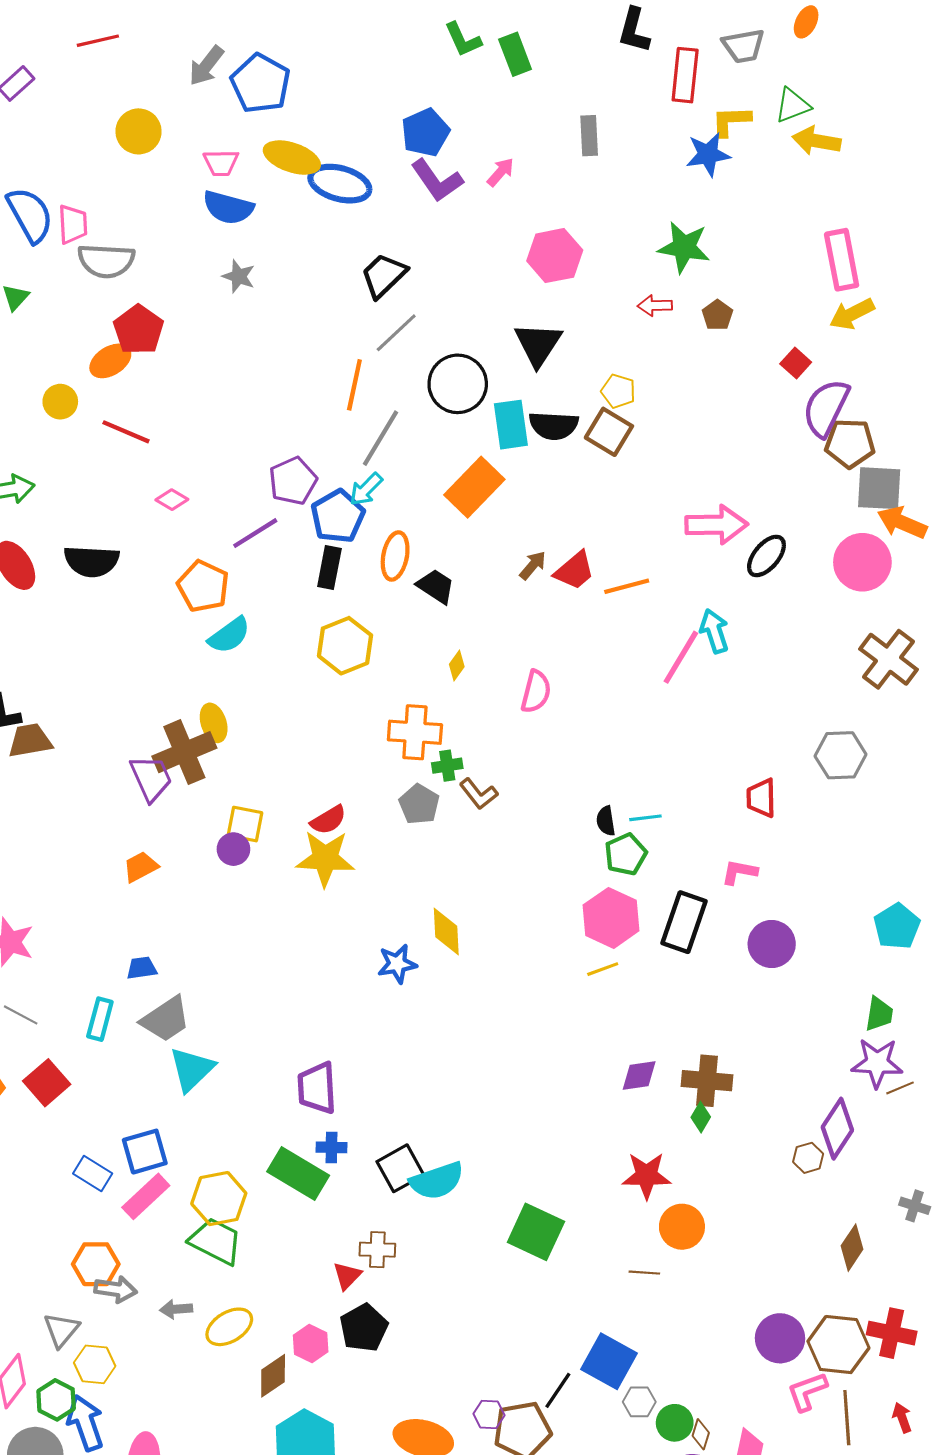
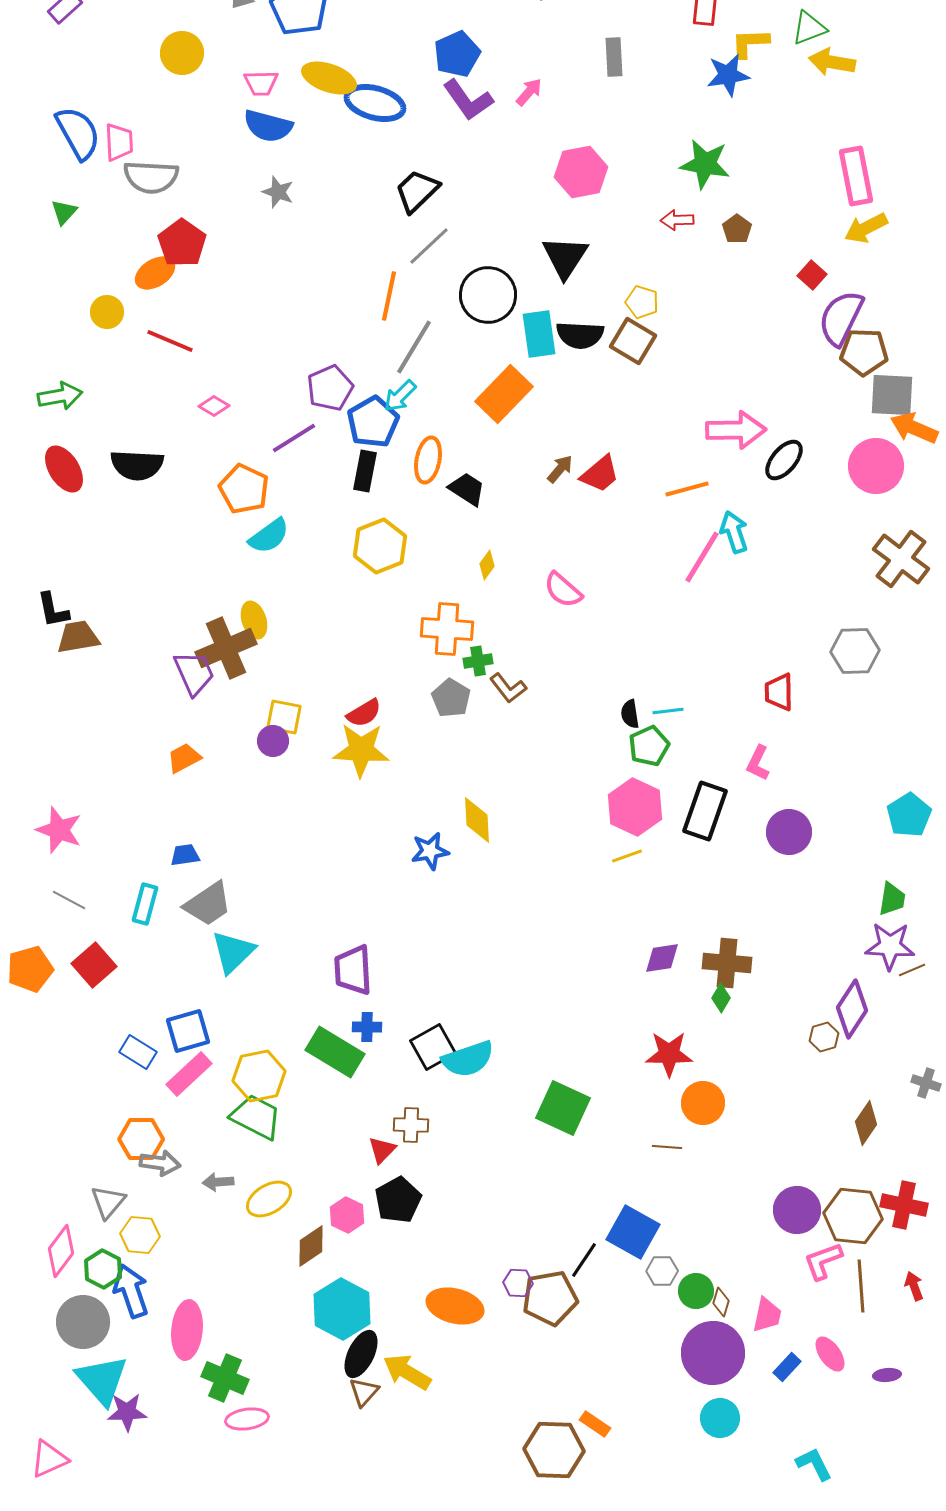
orange line: (627, 586) -> (687, 489), moved
pink semicircle: (536, 692) -> (563, 590), turned 117
pink L-shape: (739, 872) -> (758, 763), turned -75

